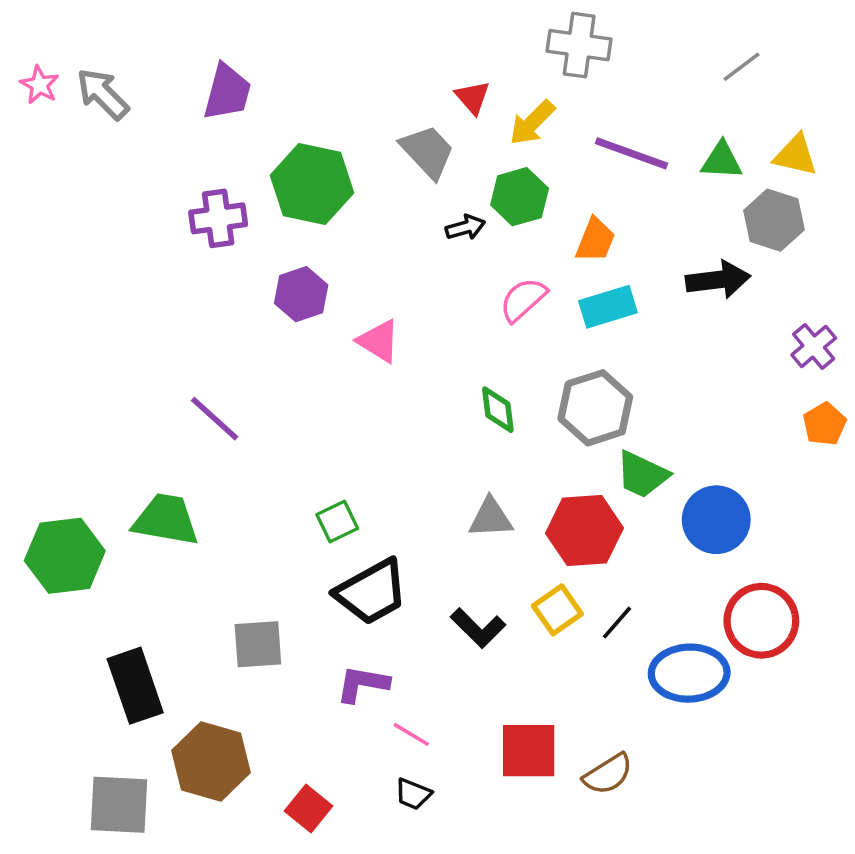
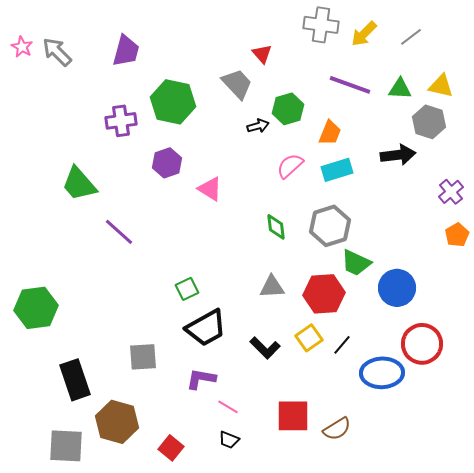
yellow arrow: (532, 123) -> (364, 34), moved
green trapezoid: (166, 520) -> (79, 184), moved, turned -141

